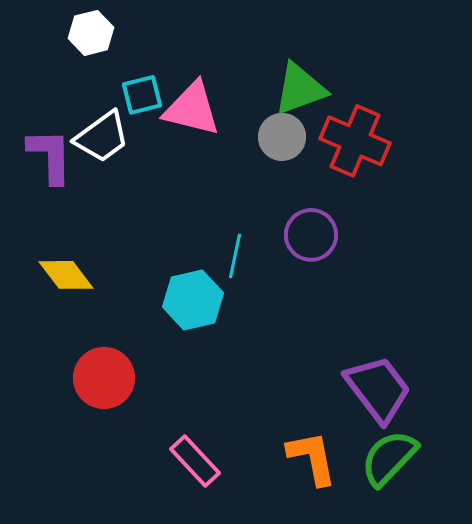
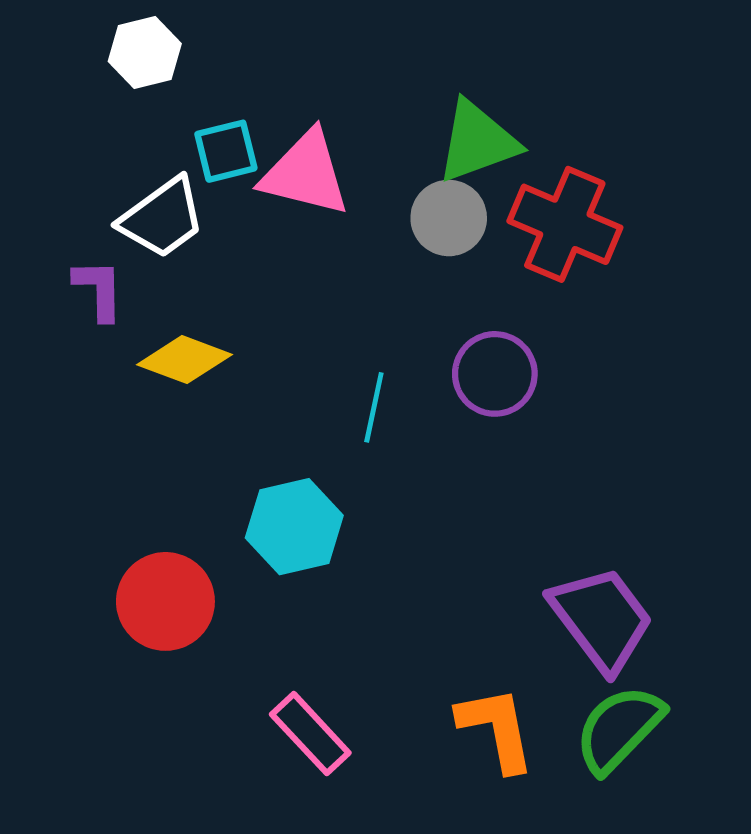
purple L-shape: (50, 156) -> (99, 290), moved, size x0.7
yellow diamond: (66, 275) -> (185, 360), moved, turned -32
cyan hexagon: (193, 300) -> (294, 527), moved

